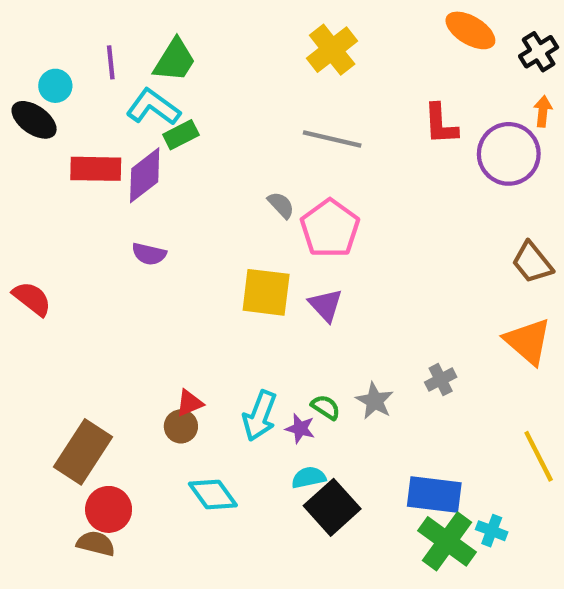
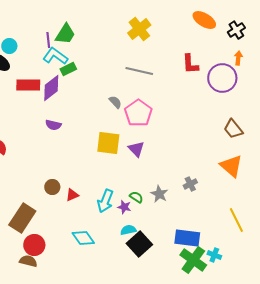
purple line: (111, 62) -> (48, 40), moved
brown circle: (181, 426) -> (52, 187), moved

